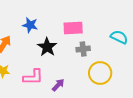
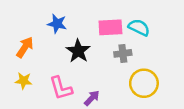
cyan semicircle: (119, 37) -> (139, 27), moved
pink L-shape: (33, 77) -> (61, 88), turned 75

